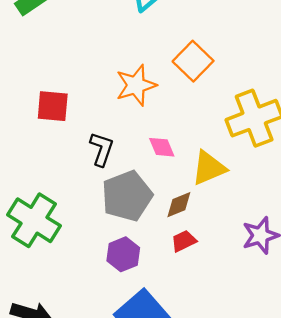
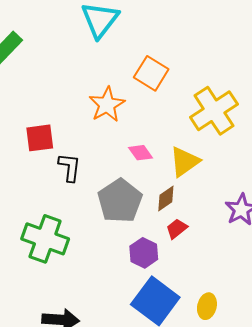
black L-shape: (102, 149) -> (70, 167), moved
purple hexagon: (123, 254) -> (144, 253), moved

